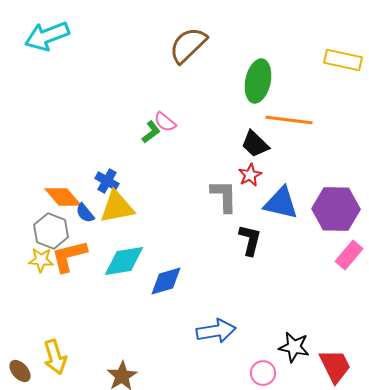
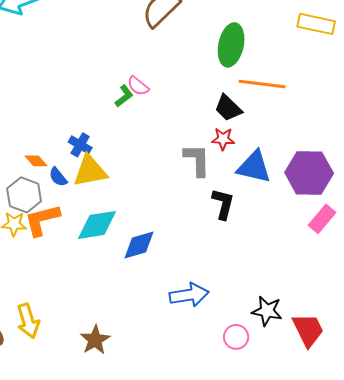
red star: (250, 175) -> (223, 139), turned 30
orange diamond: (63, 197) -> (36, 161), size x0.6

